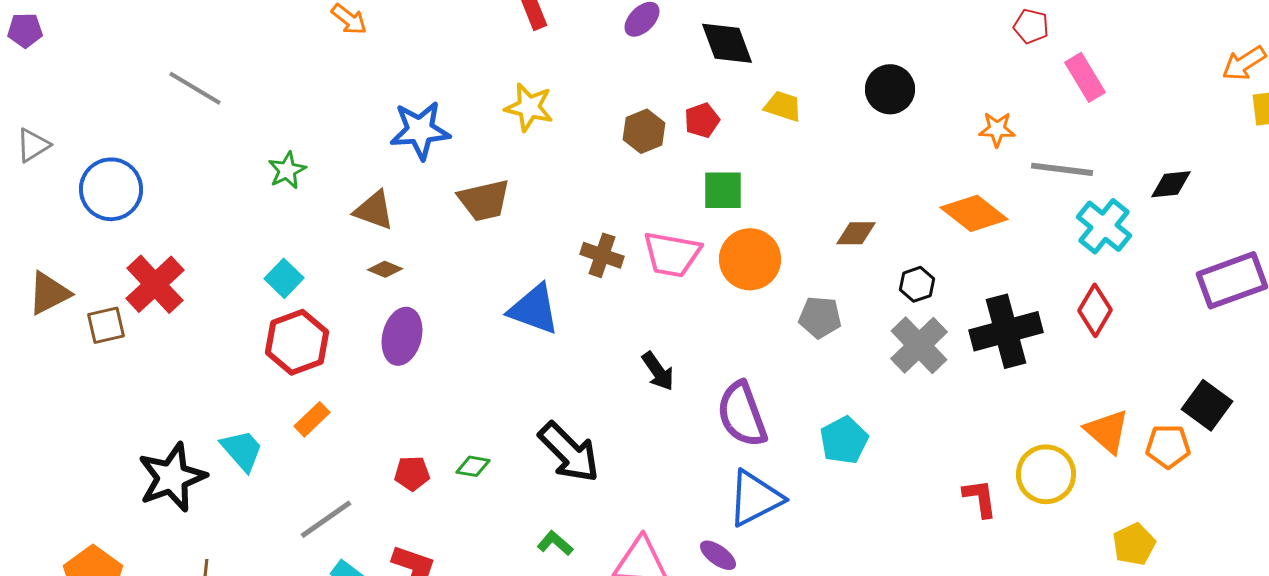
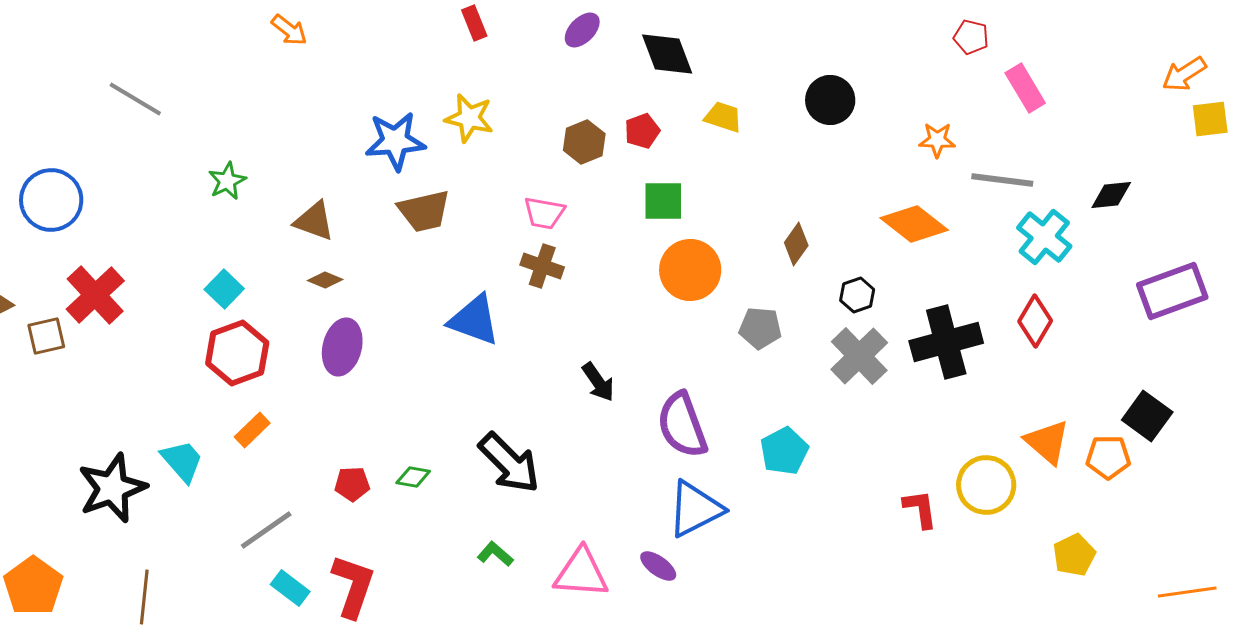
blue star: (420, 130) -> (395, 141), moved
brown diamond: (856, 233) -> (796, 244), turned -54
pink trapezoid: (672, 254) -> (544, 213), moved, size x0.7

